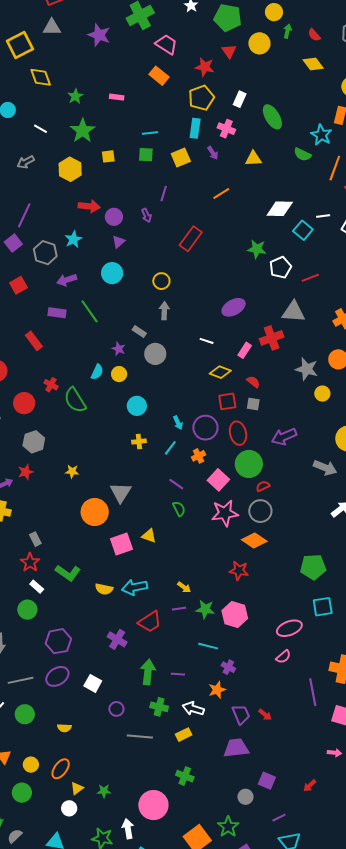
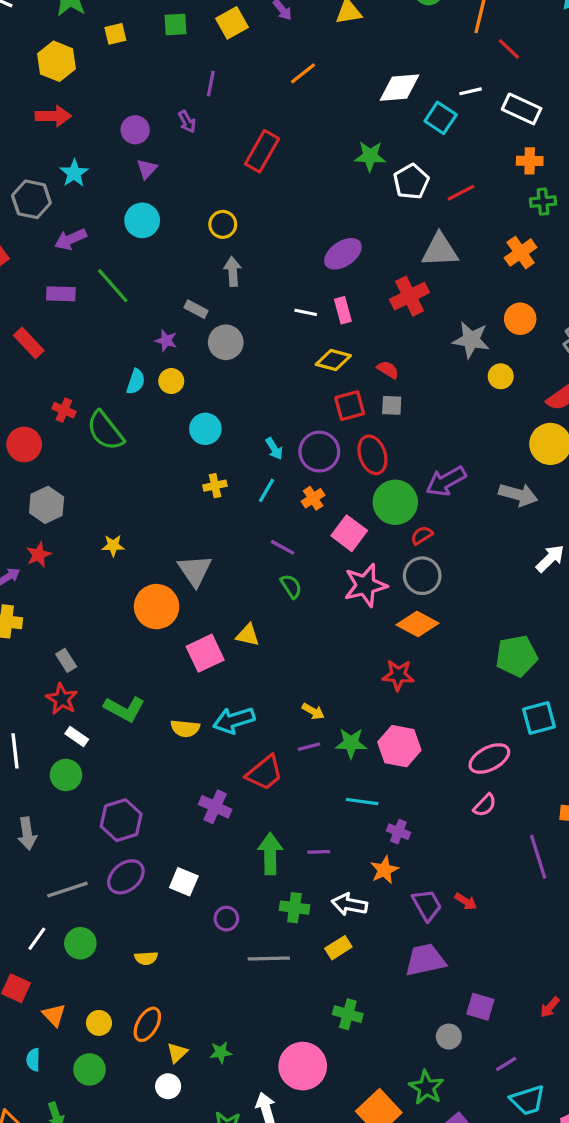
red arrow: (89, 206) -> (53, 116), moved
pink rectangle: (245, 350) -> (343, 310), moved, turned -42
purple arrow: (284, 437) -> (446, 481), moved

